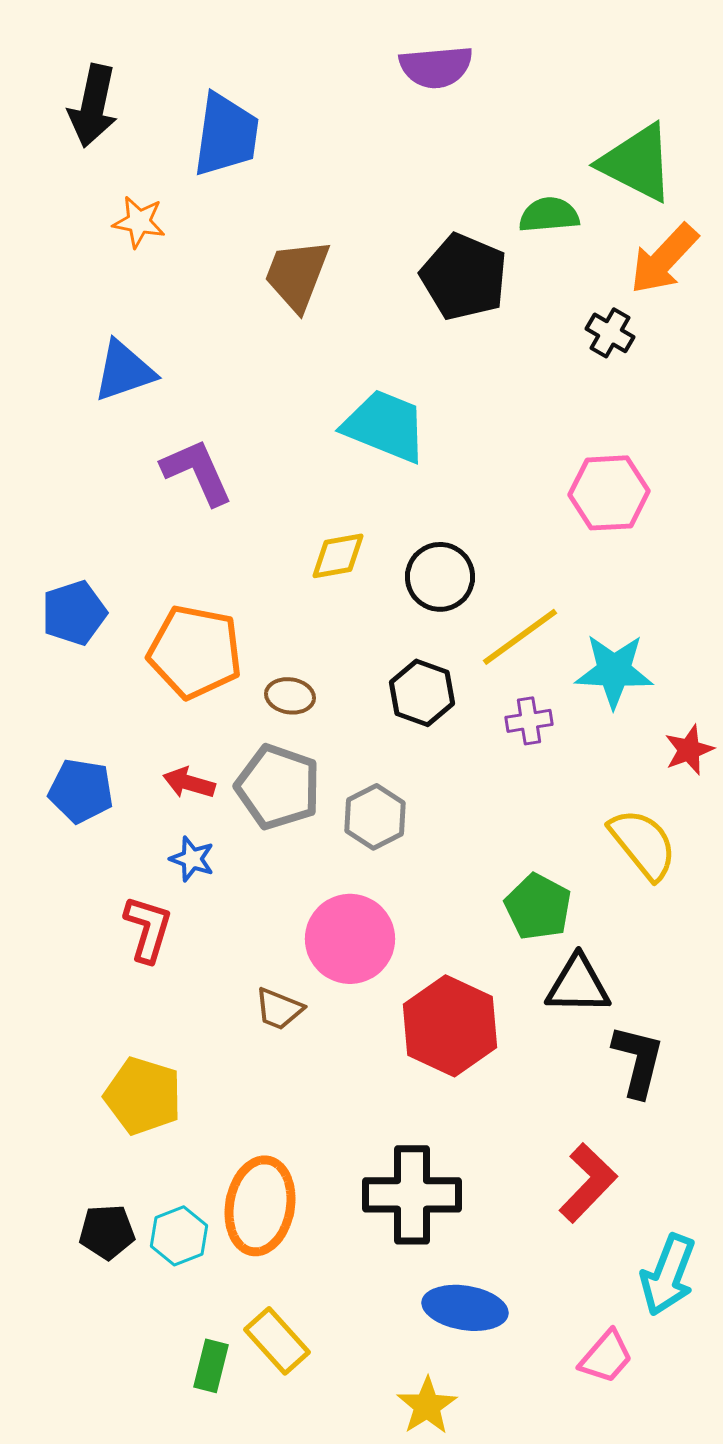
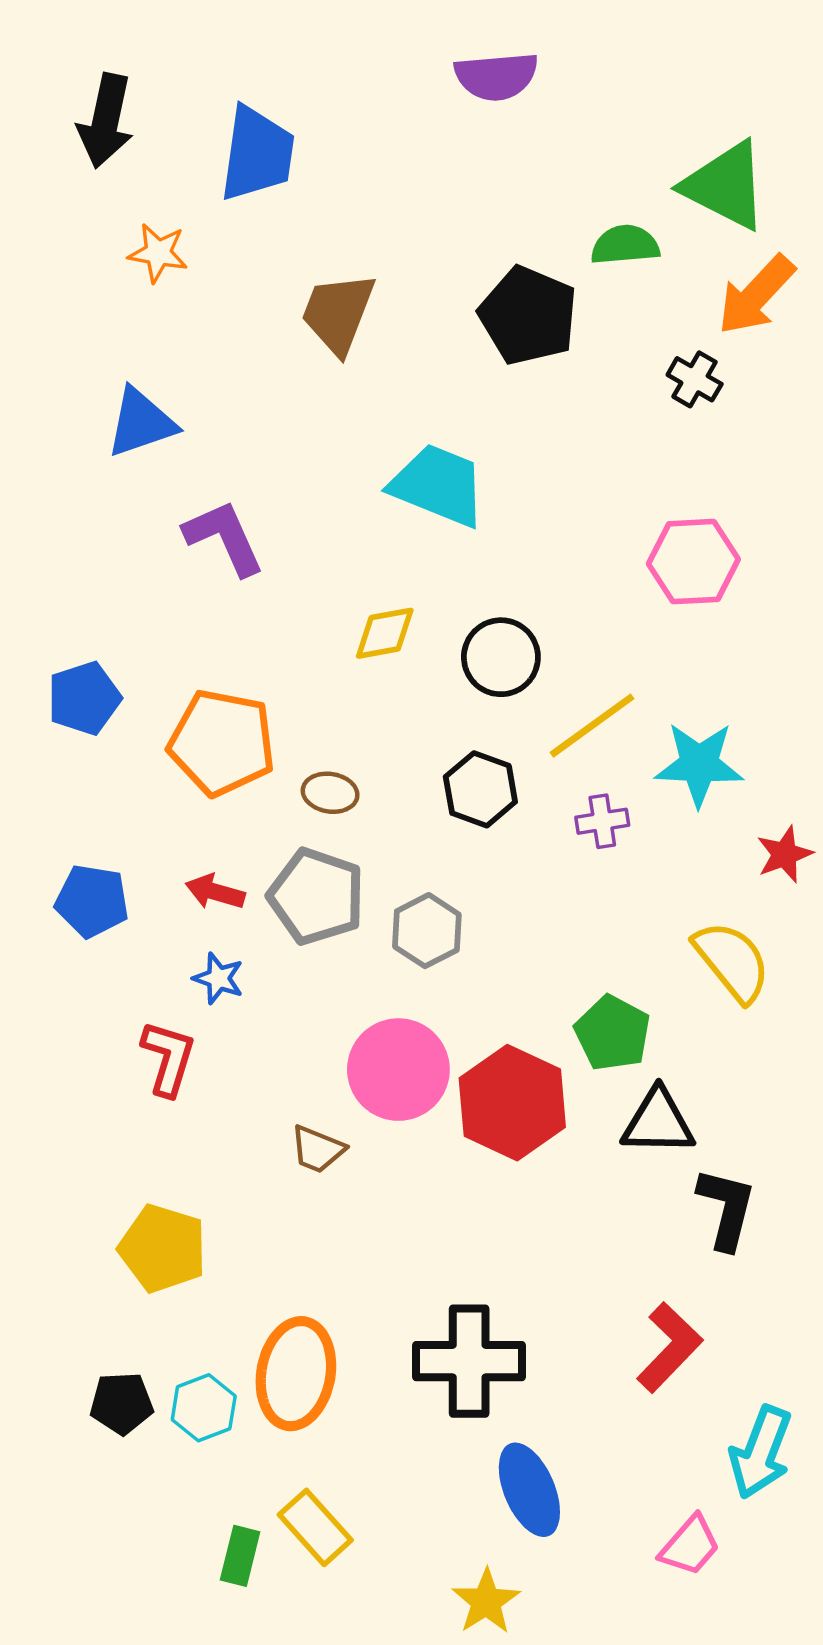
red hexagon: (450, 1026) -> (512, 1103), moved
blue ellipse: (465, 1308) -> (529, 1490), turned 58

